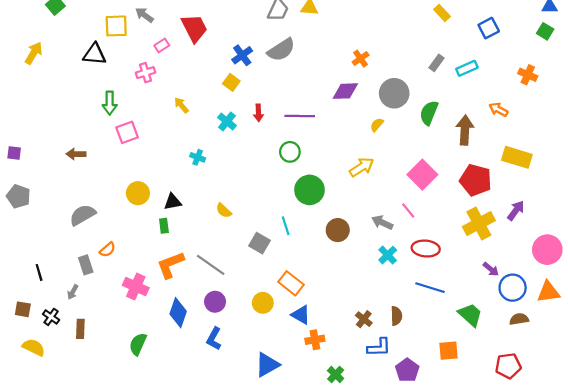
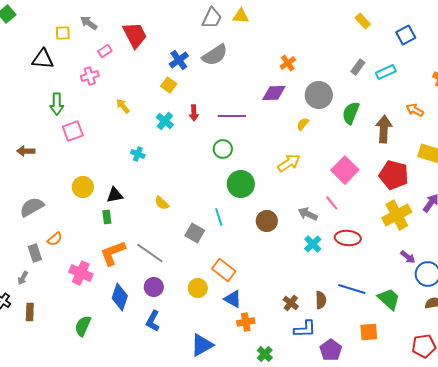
yellow square: (116, 26) -> (63, 33), size x0.7
blue line: (430, 288) -> (352, 289), moved

